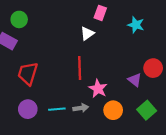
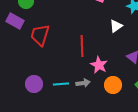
white triangle: (87, 33) -> (116, 26), moved
red trapezoid: (28, 73) -> (40, 35), moved

